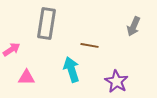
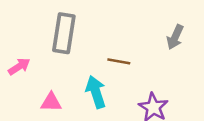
pink triangle: (26, 77) -> (51, 102), moved

